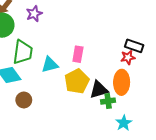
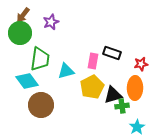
black rectangle: (134, 46) -> (112, 53), moved
brown circle: (24, 100) -> (41, 105), size x1.6

